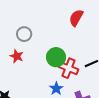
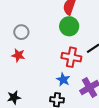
green circle: (56, 57) -> (69, 26), moved

